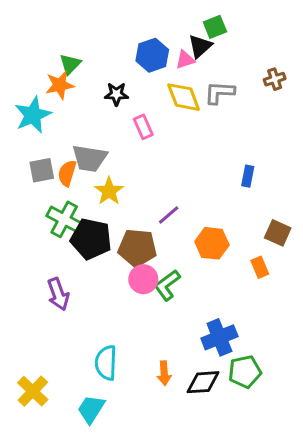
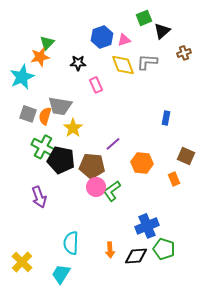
black triangle: (200, 46) -> (162, 31), moved
gray square: (42, 170) -> (28, 114), turned 30
green pentagon: (245, 372) -> (164, 249), turned 30

